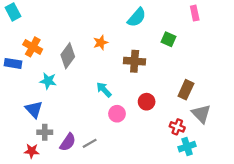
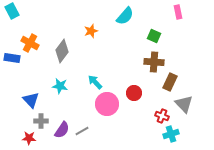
orange star: (101, 43) -> (91, 31), moved
brown cross: (135, 61) -> (154, 62), moved
cyan star: (48, 81) -> (60, 86), moved
pink circle: (117, 114) -> (107, 104), size x1.5

